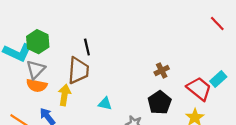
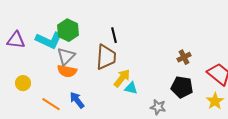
yellow arrow: (64, 95) -> (122, 78), moved, turned 30
black pentagon: (160, 103) -> (182, 87), turned -30

